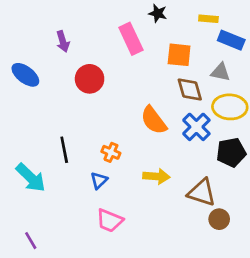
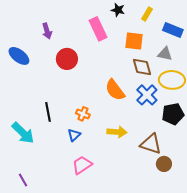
yellow rectangle: (208, 19) -> (147, 14), moved, turned -64
pink trapezoid: (110, 220) -> (82, 165), turned 125

